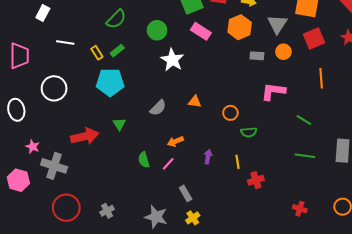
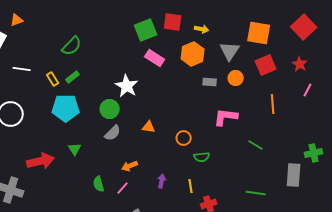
green circle: (157, 30) -> (110, 109), moved
green line: (305, 156) -> (256, 193), moved

